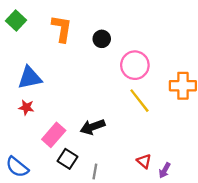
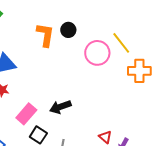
orange L-shape: (62, 29) -> (45, 35), moved
yellow line: (139, 101) -> (121, 43), moved

